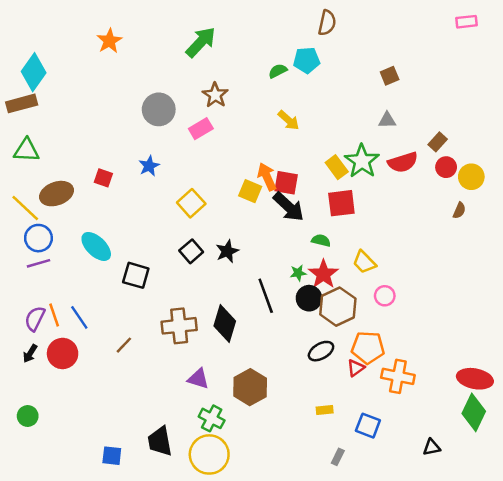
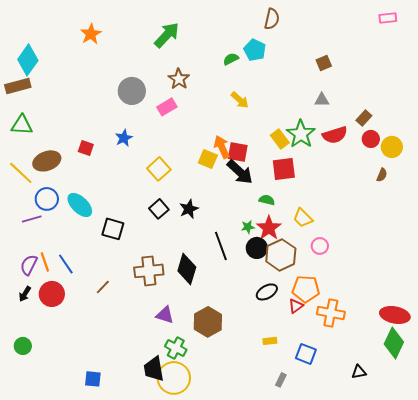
cyan pentagon: (307, 60) -> (255, 50), turned 30
blue circle: (38, 238) -> (47, 199), moved
black trapezoid: (160, 441) -> (154, 369), moved

